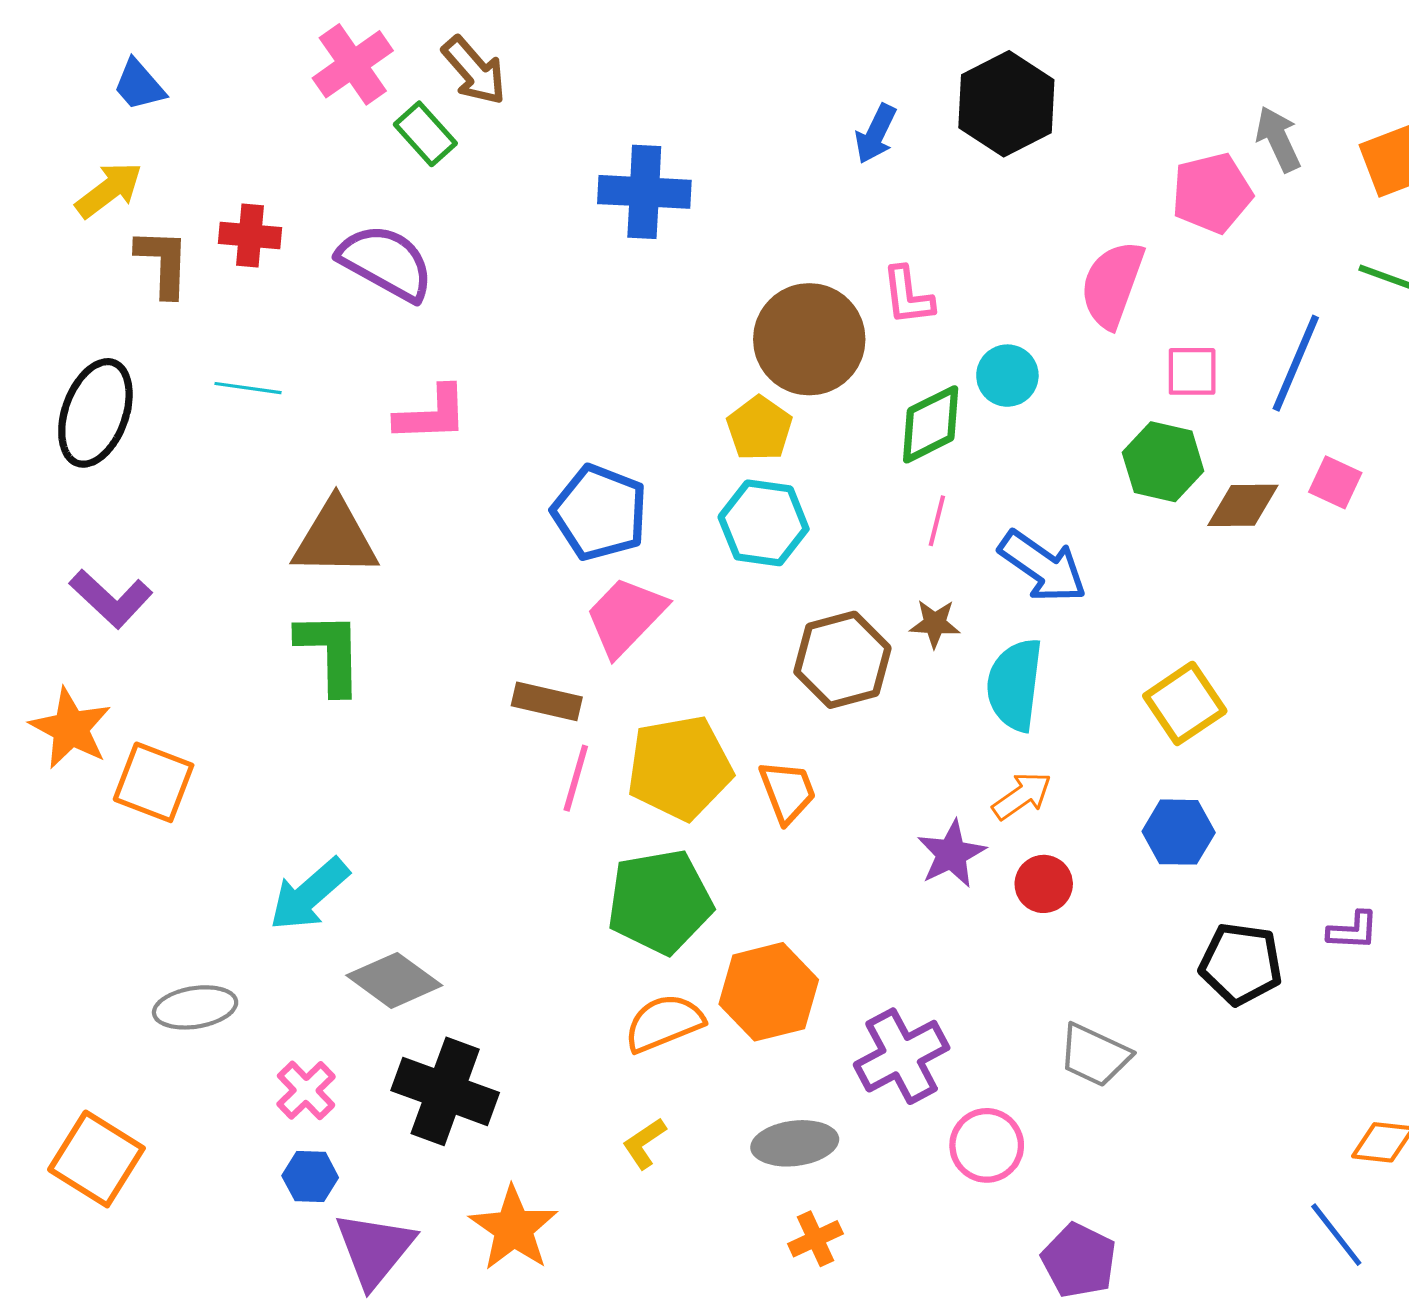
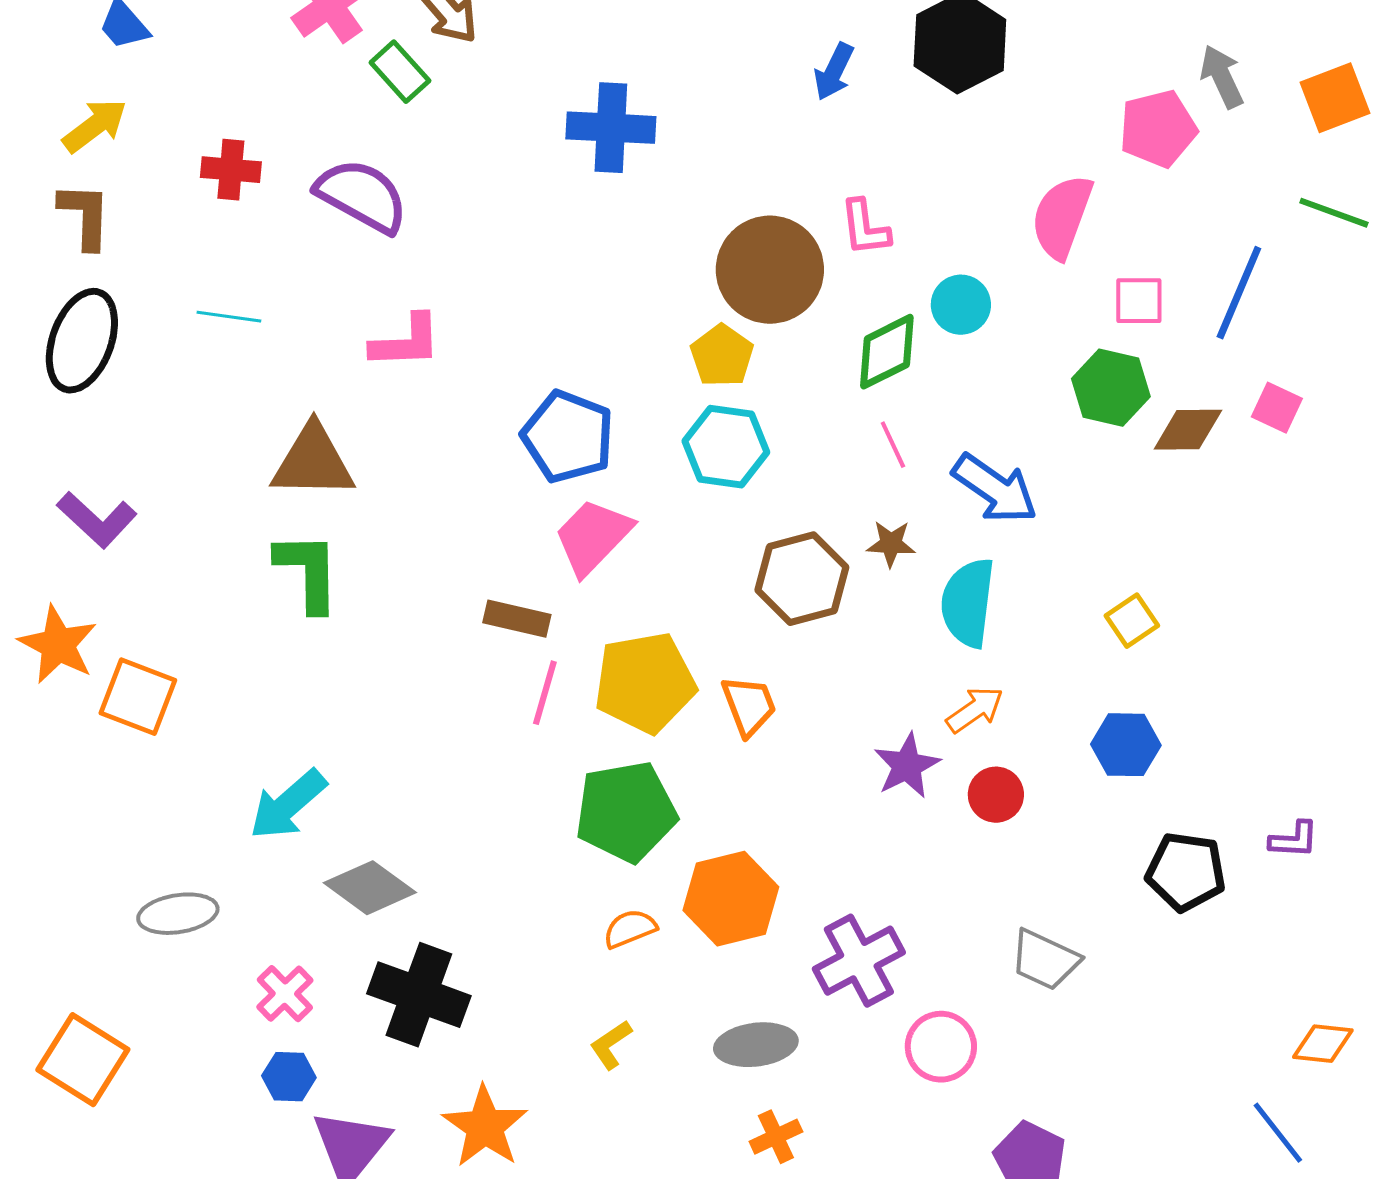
brown L-shape: (163, 262) -> (85, 216), moved
pink line: (937, 521) -> (893, 445), turned -39
yellow square: (1185, 703) -> (1132, 621), size x0.7
orange semicircle: (664, 1023) -> (630, 929), size x0.7

